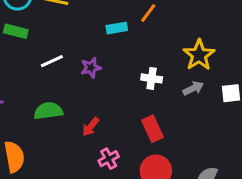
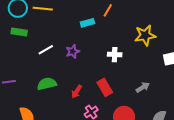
yellow star: (199, 55) -> (145, 35), turned 30
gray arrow: (193, 88) -> (143, 87), moved
red rectangle: (152, 129) -> (105, 87), moved

